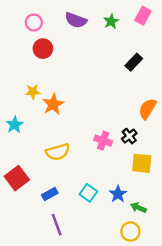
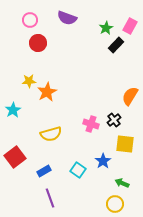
pink rectangle: (143, 16) -> (130, 26), moved
green star: (111, 21) -> (106, 28), moved
black rectangle: (134, 62) -> (116, 45), moved
blue star: (118, 194) -> (103, 161), moved

